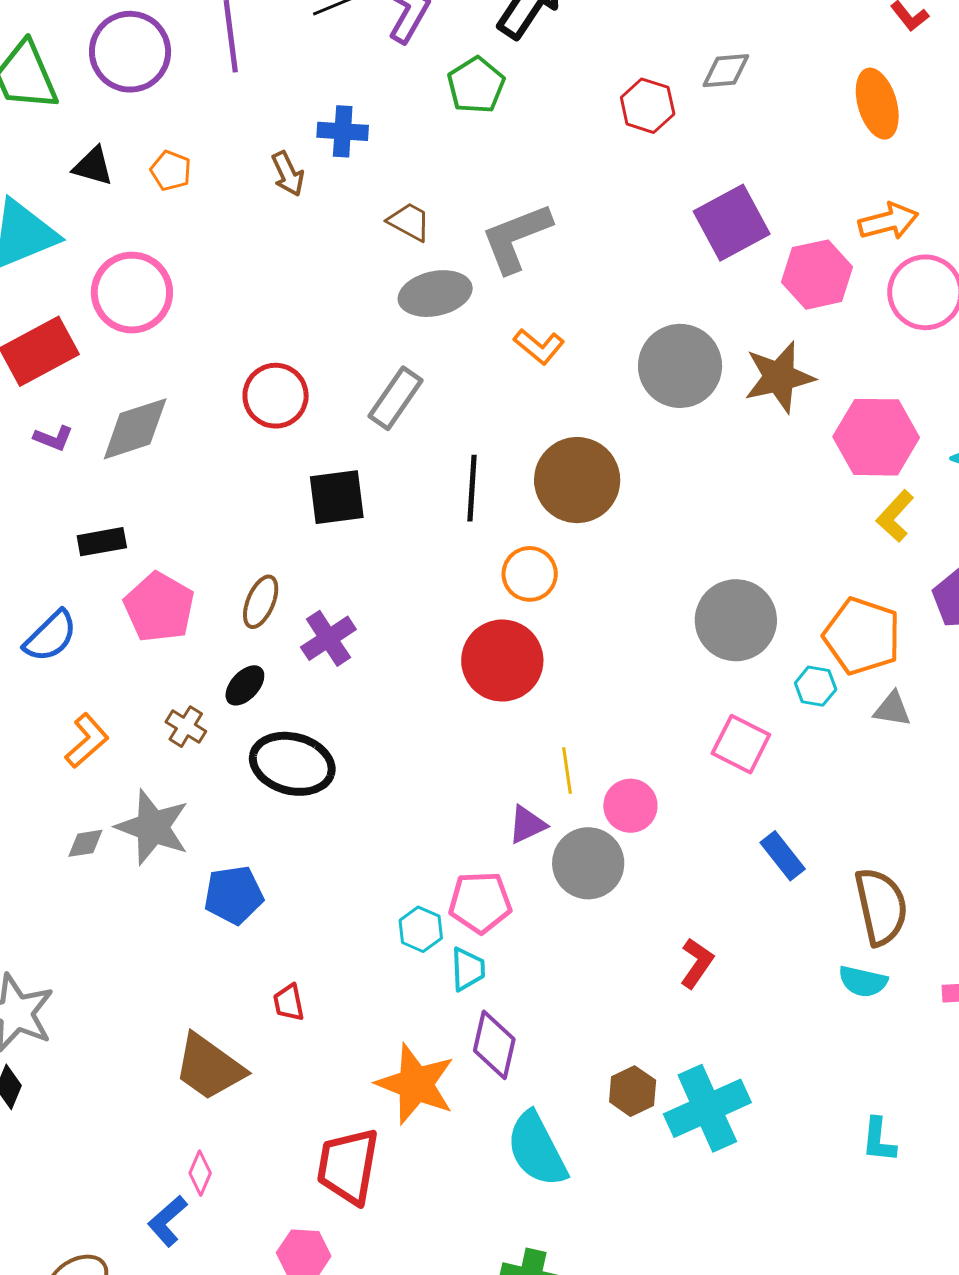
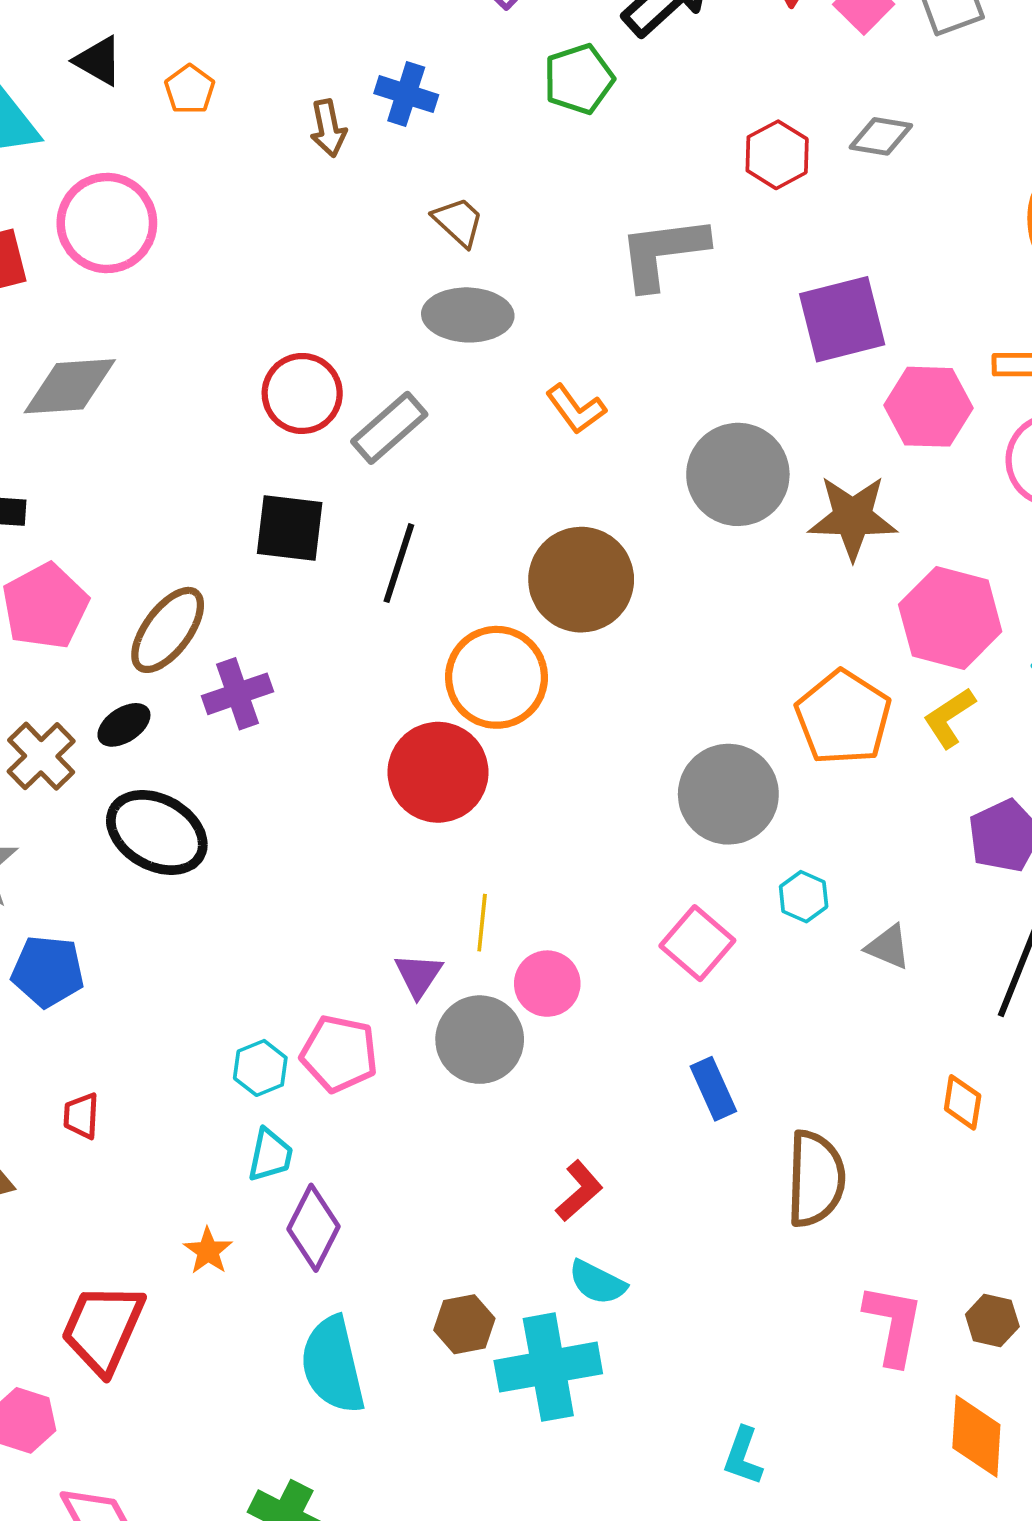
gray L-shape: (516, 238) -> (663, 252), moved
red circle: (276, 396) -> (302, 393), moved
black line: (472, 488) -> (399, 563), moved
orange circle: (530, 574) -> (497, 677), size x1.5
brown ellipse: (261, 602) -> (168, 630), size x1.4
orange pentagon: (862, 636) -> (843, 718), moved
brown cross: (186, 727) -> (41, 756), size x1.4
purple triangle: (527, 825) -> (418, 975), turned -45
cyan trapezoid: (468, 969) -> (270, 1155), moved
cyan semicircle: (863, 981) -> (597, 1282), moved
orange star: (416, 1084) -> (208, 1251), size x0.5

